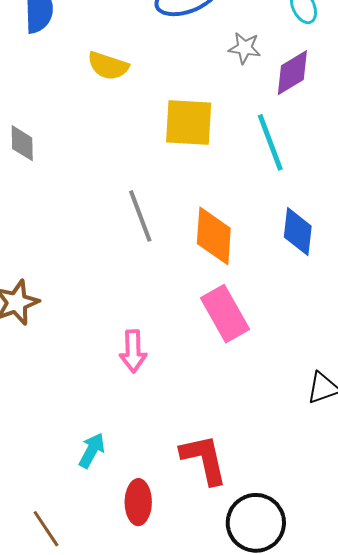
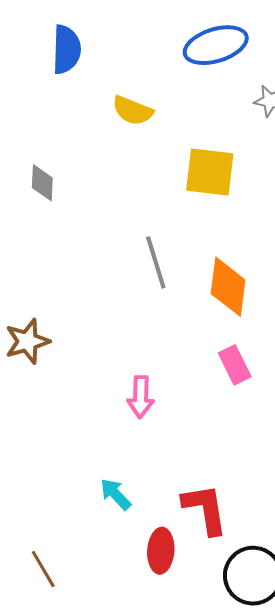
pink rectangle: (225, 314) -> (235, 365), size x0.7
cyan arrow: (92, 450) -> (116, 494), moved, turned -75
red ellipse: (138, 502) -> (161, 551), moved

